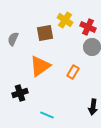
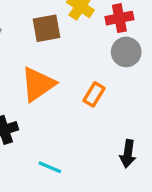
red cross: (88, 27) -> (119, 18), turned -35

